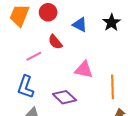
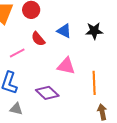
black star: (111, 23) -> (94, 31), moved, turned 30
blue triangle: (80, 25) -> (64, 31), moved

